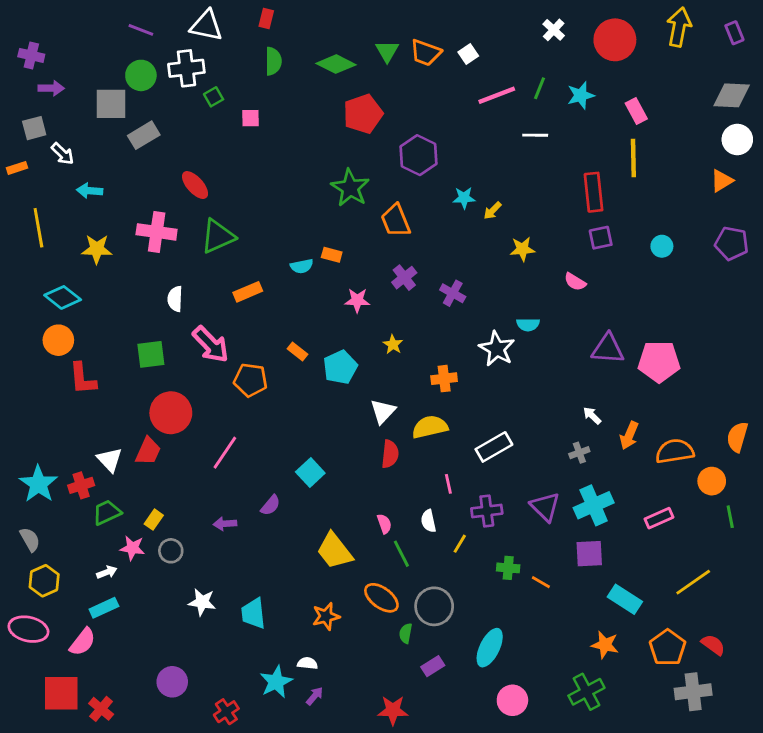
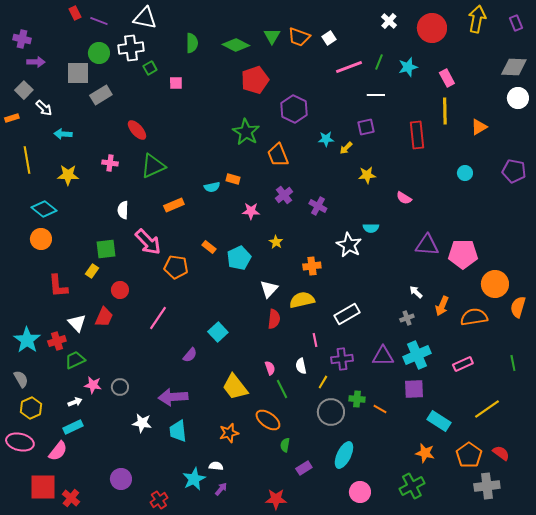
red rectangle: (266, 18) -> (75, 13), moved, turned -40
gray square: (34, 128) -> (24, 90), turned -30
orange triangle: (722, 181) -> (479, 127), moved
pink cross: (157, 232) -> (110, 163), size x0.6
purple square: (601, 238) -> (366, 127), moved
red L-shape: (83, 379) -> (58, 286), moved
red circle: (171, 413) -> (120, 290), size x0.6
orange circle: (712, 481) -> (495, 284), moved, size x1.4
purple triangle: (545, 507) -> (383, 356), turned -45
yellow rectangle: (154, 520) -> (92, 271), moved
purple arrow: (225, 524) -> (173, 397), moved, size x1.8
gray circle: (434, 606) -> (331, 412), moved

